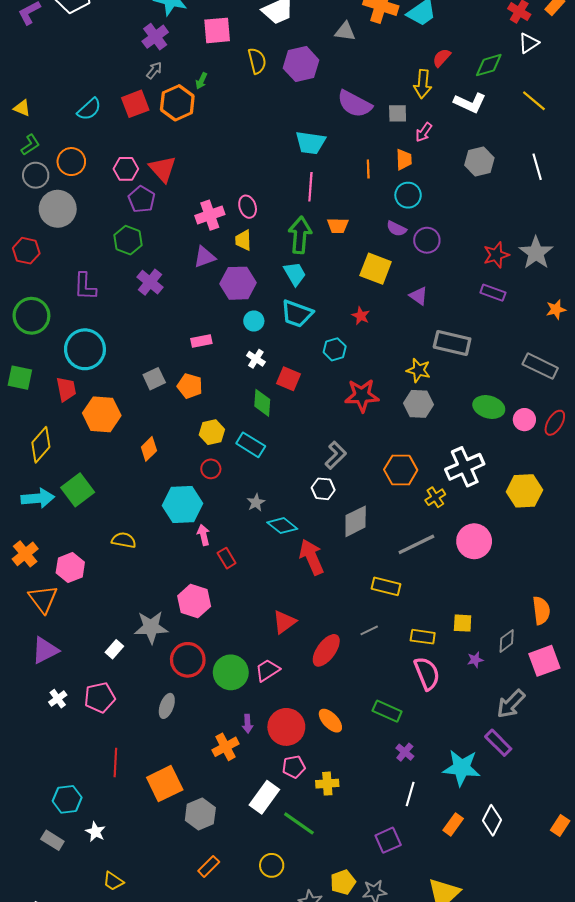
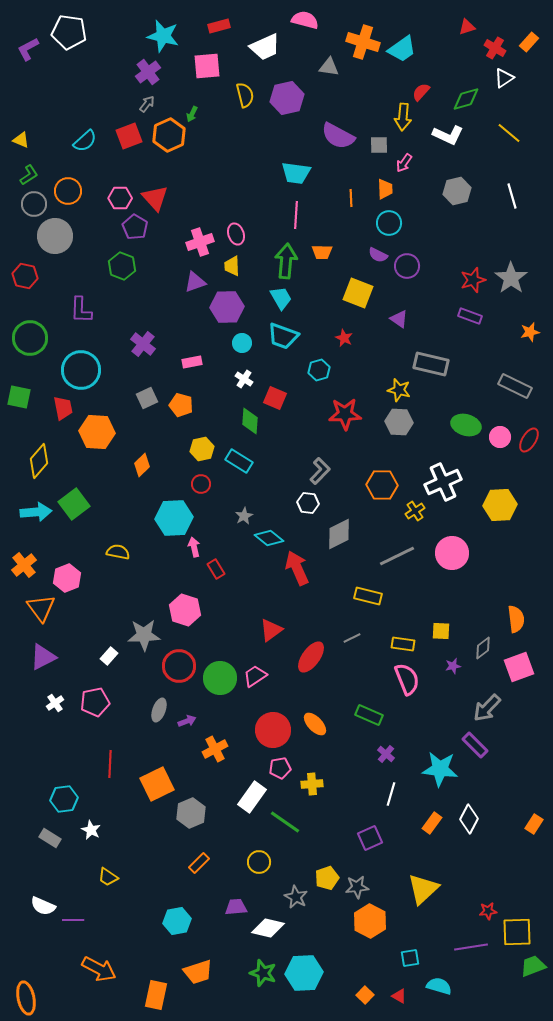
purple cross: (150, 282) -> (143, 344), moved
purple arrow: (248, 724) -> (187, 721), moved, turned -108

